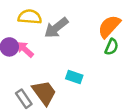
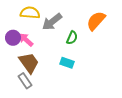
green semicircle: (112, 47) -> (72, 38), moved
brown trapezoid: (44, 93) -> (29, 63), moved

